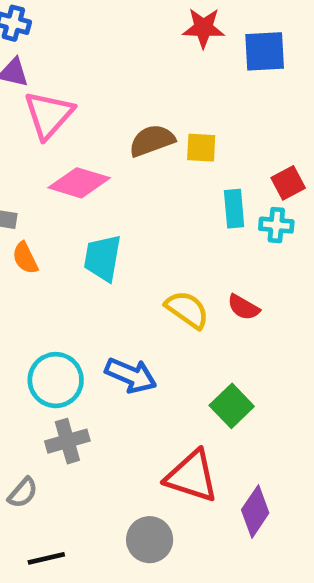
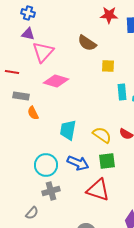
brown semicircle: (152, 141) -> (87, 43), moved, turned -126
cyan trapezoid: (103, 258) -> (68, 130), moved
green square: (232, 406) -> (107, 161), moved, turned 36
red triangle: (192, 476) -> (98, 190), moved

